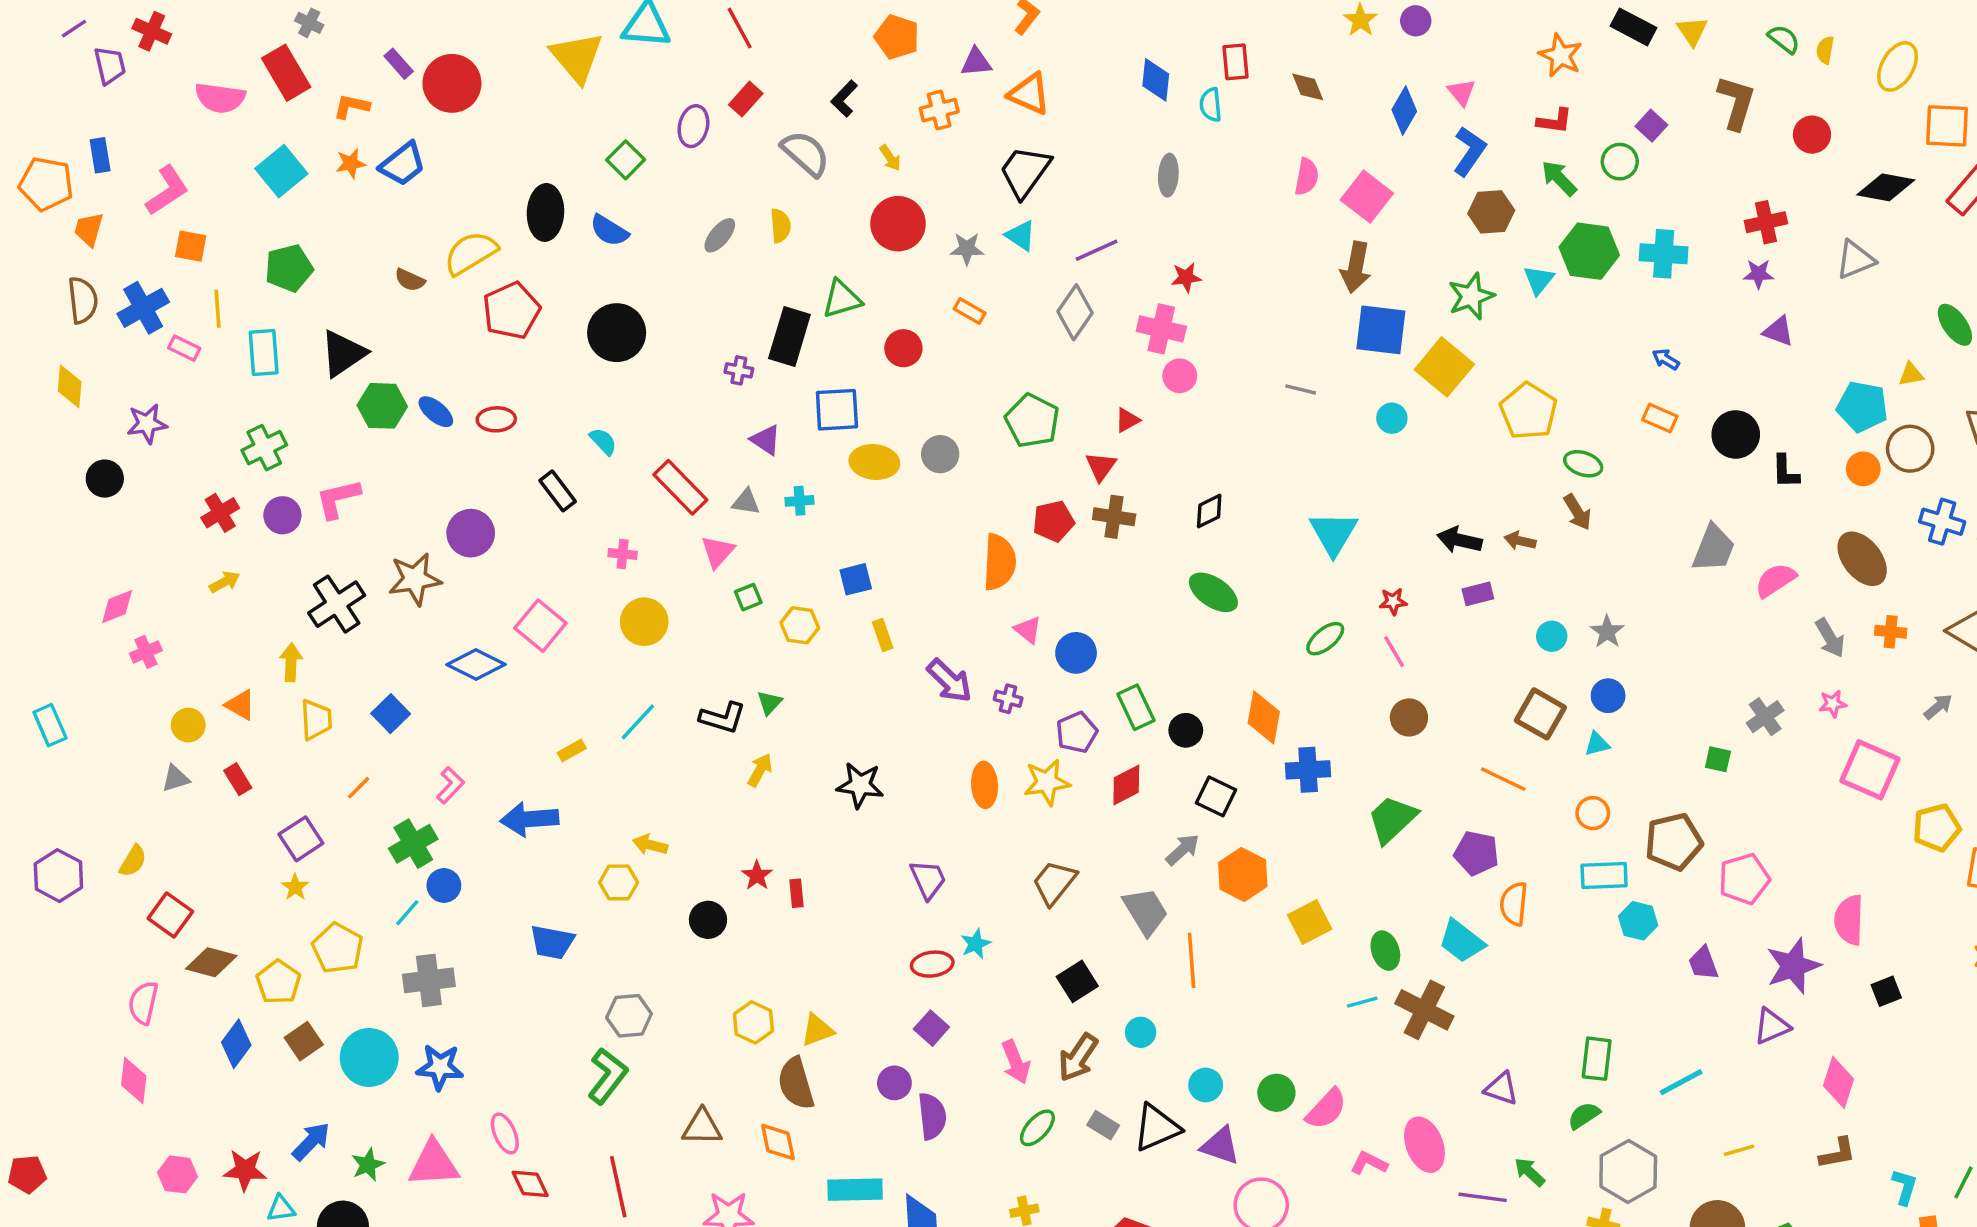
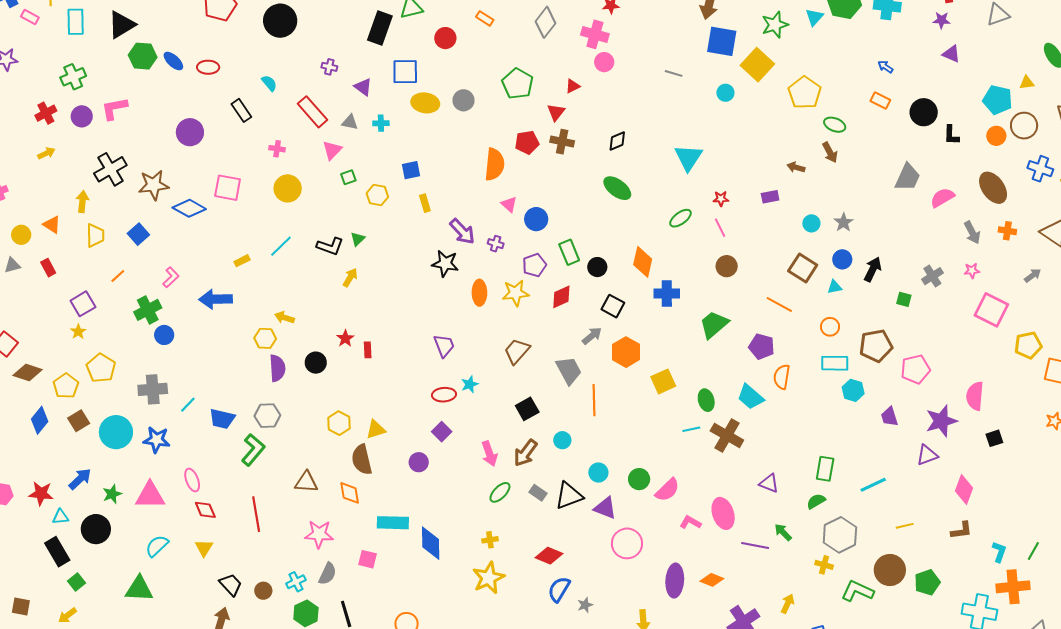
purple cross: (739, 370) -> (329, 67), moved
black arrow: (1460, 540) -> (873, 269), moved, turned 100
brown star: (415, 579) -> (154, 185), moved
pink square: (540, 626) -> (228, 188), turned -32
black star: (860, 785) -> (445, 263), moved
cyan line: (407, 913) -> (188, 405), moved
blue trapezoid: (552, 942) -> (222, 419), moved
purple semicircle: (932, 1116) -> (277, 368), moved

